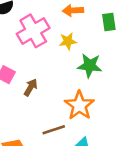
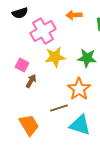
yellow star: (68, 41) -> (55, 57), moved, size x1.5
brown arrow: (31, 87) -> (31, 81), moved

